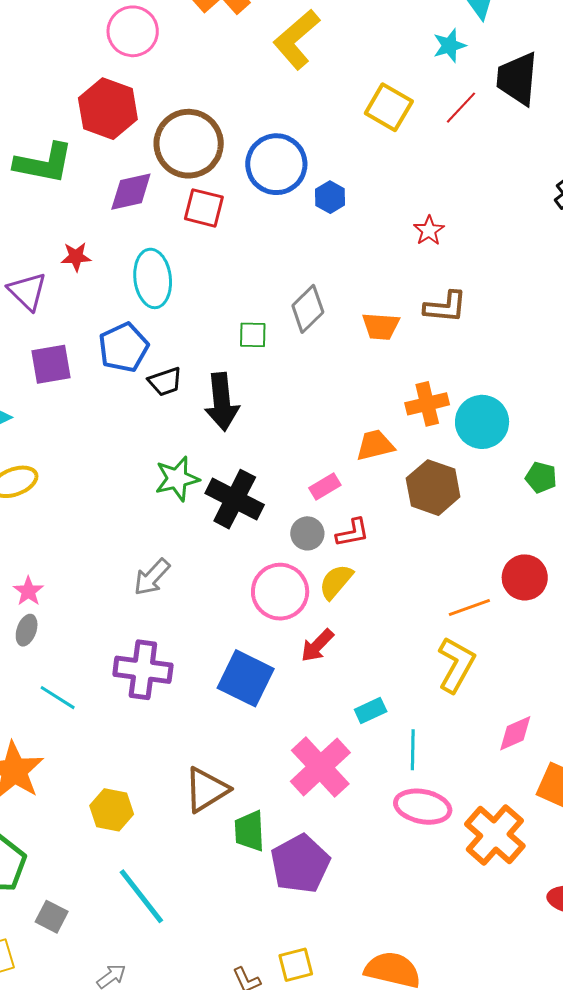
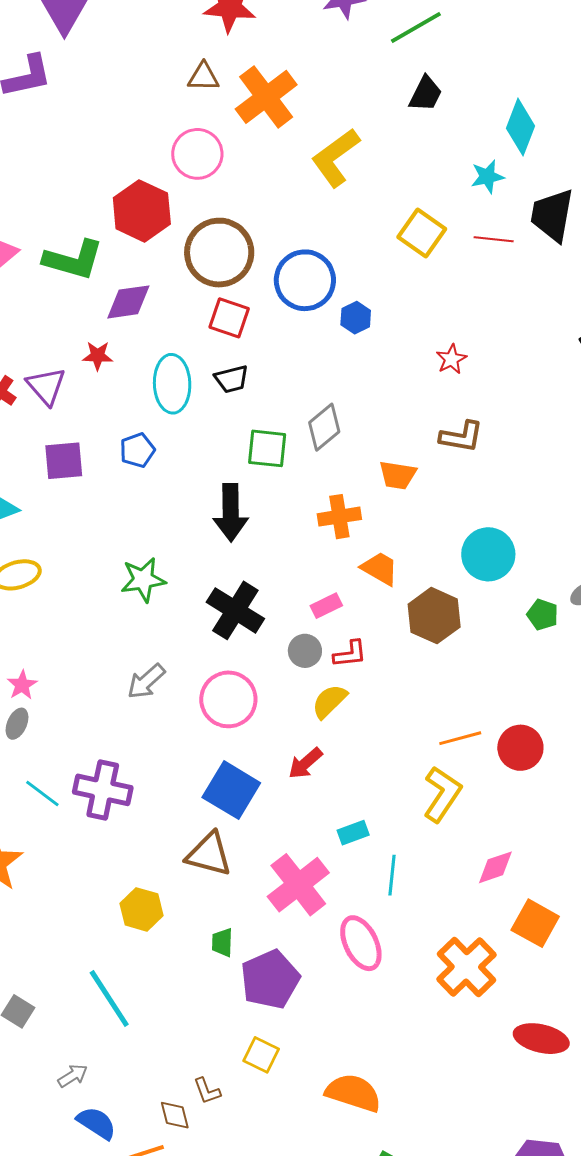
pink circle: (133, 31) -> (197, 154), moved
red line: (461, 108) -> (494, 239), turned 48
purple diamond: (131, 192) -> (128, 302), moved
orange trapezoid: (381, 326) -> (398, 475), moved
green square: (253, 335) -> (267, 448), size x1.4
blue pentagon: (124, 347) -> (137, 450), size x0.7
black trapezoid: (165, 382) -> (232, 379), moved
orange cross: (427, 404) -> (339, 517), moved
orange trapezoid: (375, 445) -> (380, 569), turned 39
green star: (177, 479) -> (143, 580), moved
red circle: (525, 577) -> (520, 748), moved
pink circle: (280, 592) -> (228, 699), moved
purple cross: (143, 670) -> (103, 790), moved
brown triangle: (206, 790) -> (209, 854), moved, turned 42
pink ellipse: (423, 807) -> (361, 943), moved, turned 48
yellow hexagon: (112, 810) -> (141, 909), moved
green trapezoid: (249, 831) -> (222, 942), size x0.7
yellow square: (296, 965) -> (261, 1055), moved, turned 36

